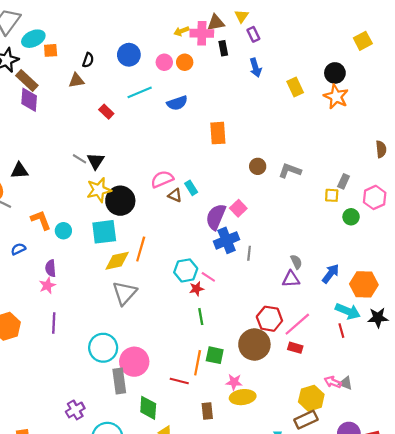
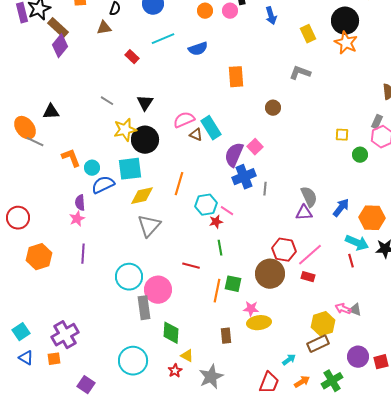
pink circle: (164, 62) -> (230, 11), moved
black circle: (335, 73) -> (345, 21), size x1.4
purple diamond: (29, 100) -> (60, 46), turned 35
black triangle: (96, 161) -> (145, 103), moved
gray L-shape: (290, 171) -> (300, 73), moved
gray rectangle: (344, 181) -> (377, 122), moved
cyan rectangle: (191, 188) -> (211, 128), size x1.6
blue semicircle: (18, 249) -> (103, 185), moved, size x1.6
orange line: (141, 249) -> (179, 184), moved
gray semicircle: (296, 262) -> (309, 197), size x1.5
red line: (179, 381) -> (191, 266), moved
purple cross: (75, 410) -> (65, 335), moved, size x1.5

